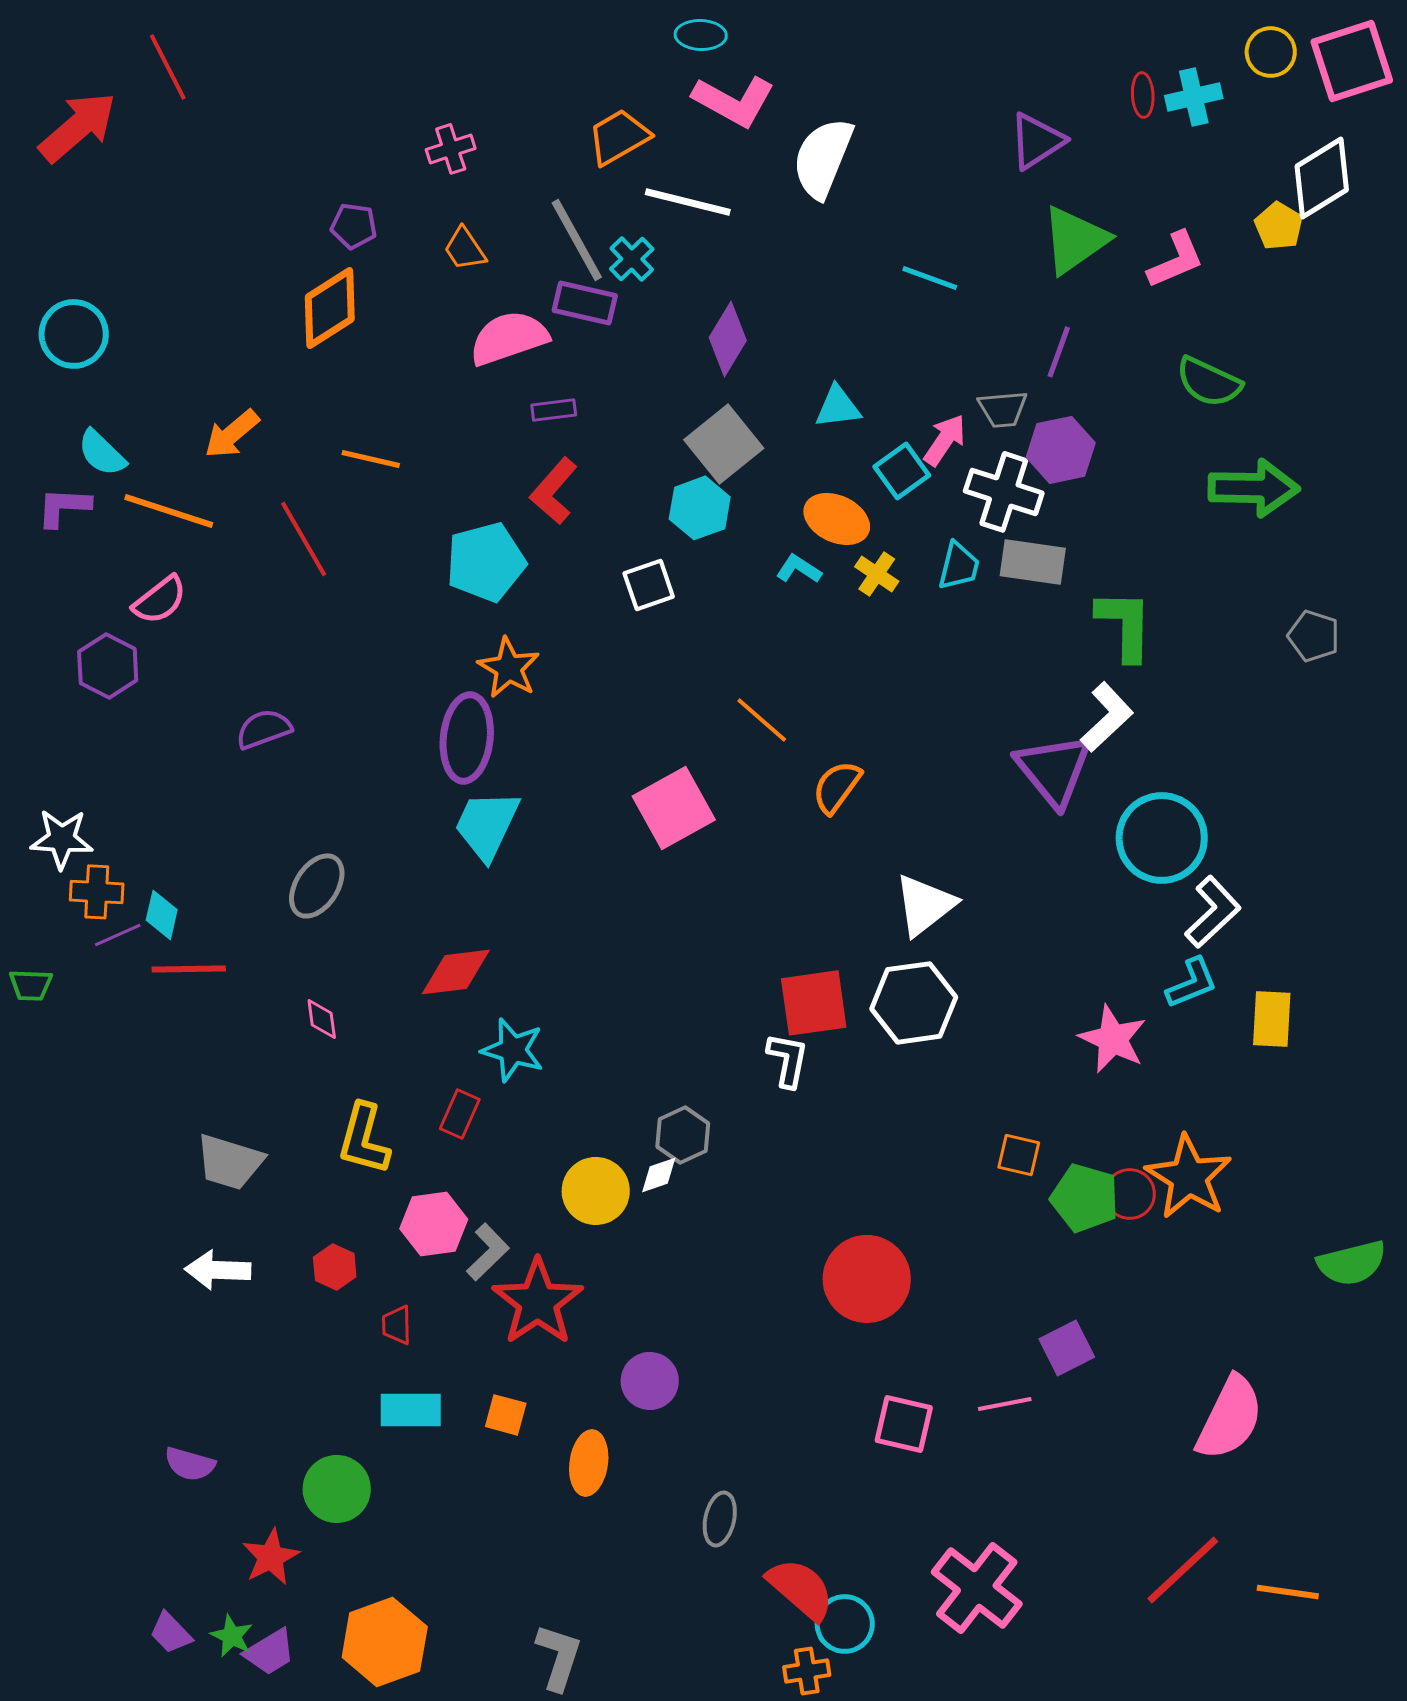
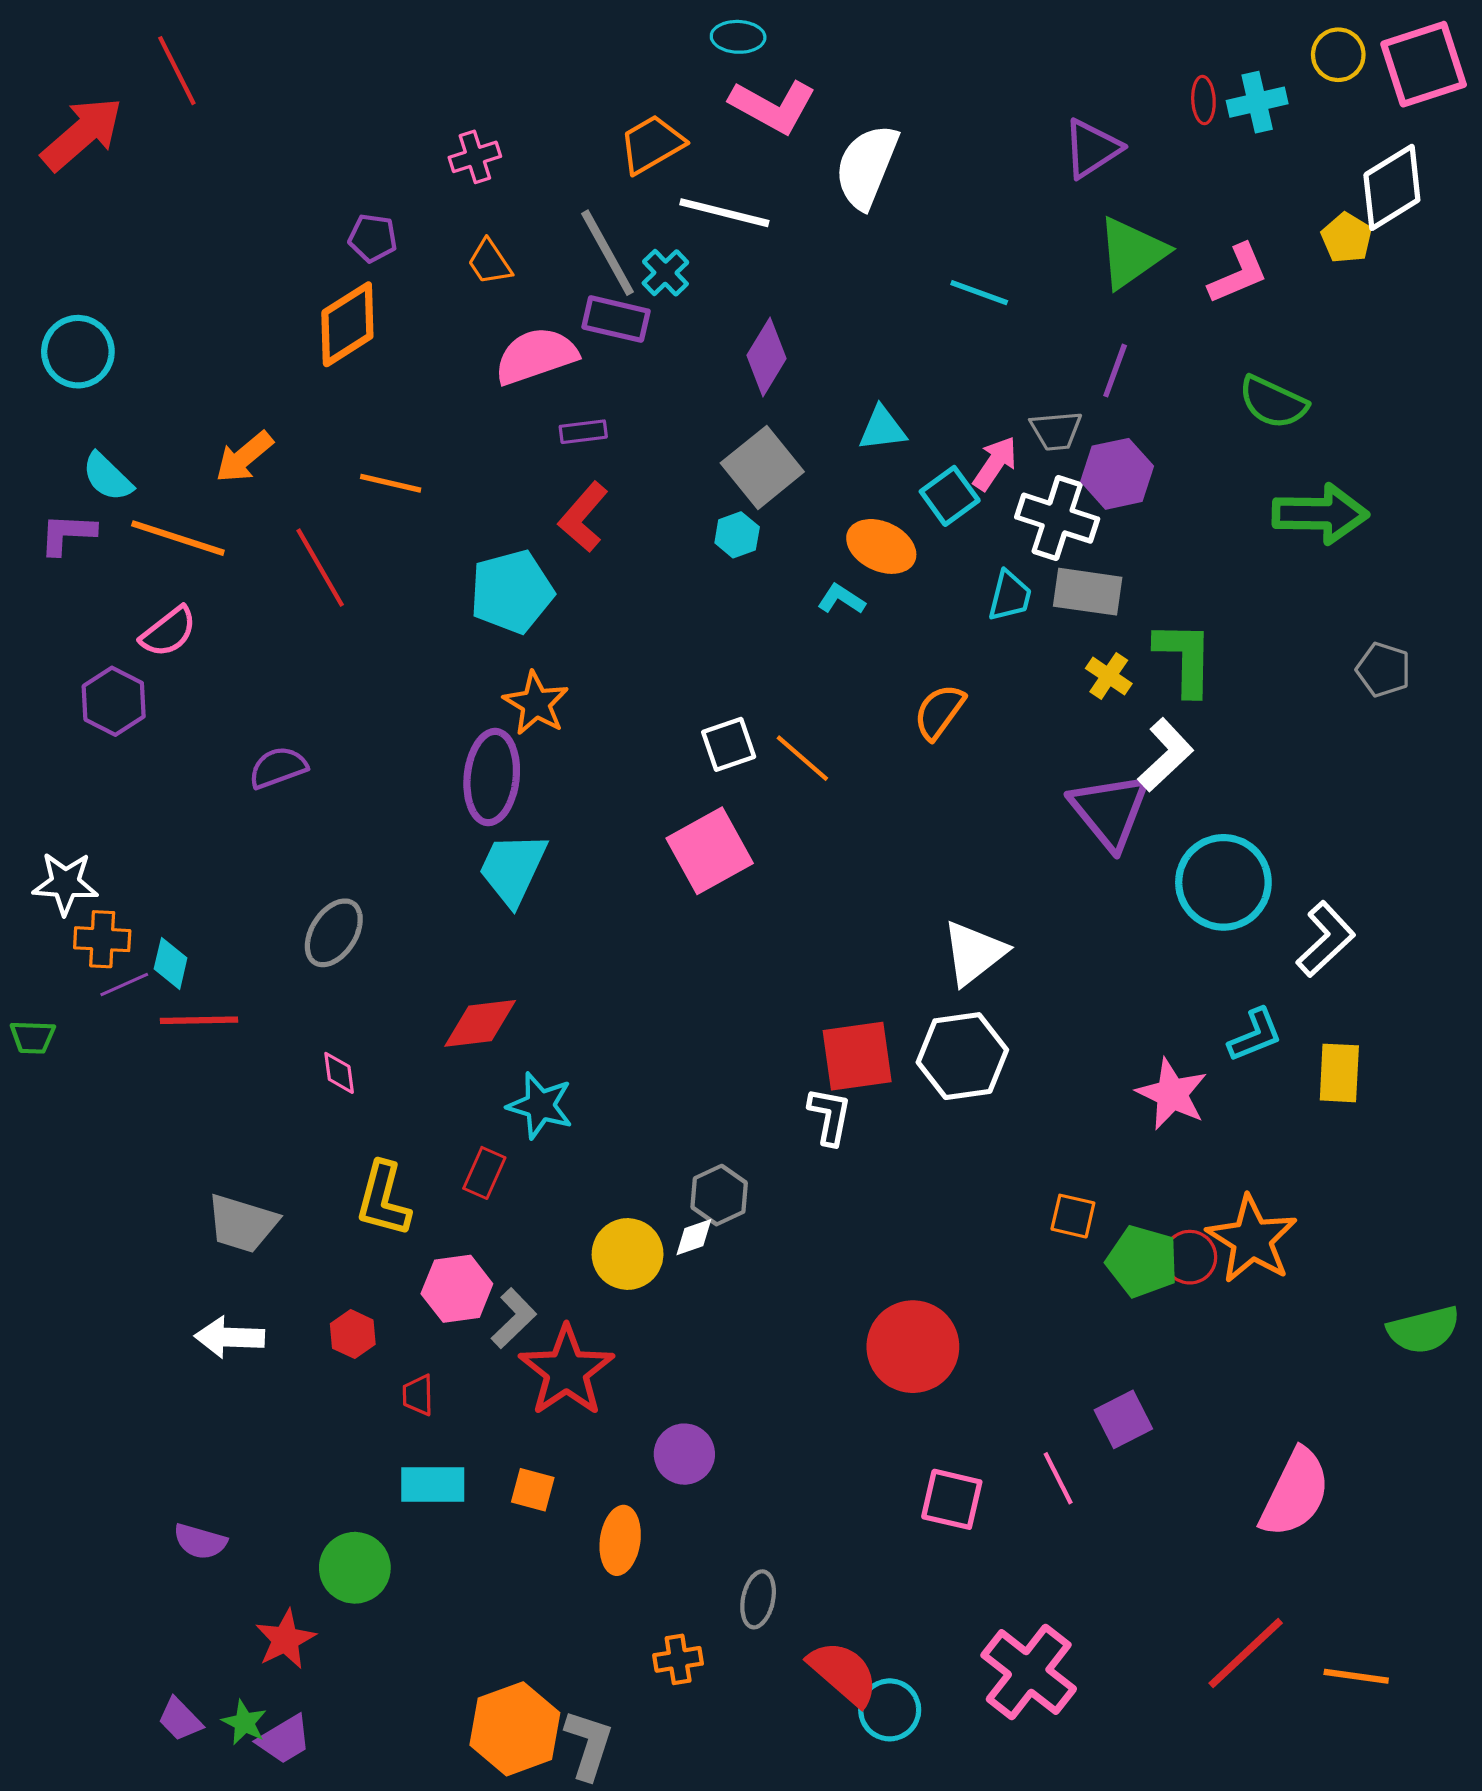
cyan hexagon: (700, 508) -> (737, 535), size x0.7
yellow cross: (877, 574) -> (1109, 676), moved
white square: (649, 585) -> (729, 744), moved
orange semicircle: (837, 787) -> (939, 712), moved
white L-shape: (1213, 912) -> (1326, 939), moved
pink line: (1005, 1404) -> (1058, 1478), turned 74
orange hexagon: (385, 1642) -> (515, 1729), moved
orange cross: (807, 1671) -> (678, 1659), moved

